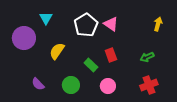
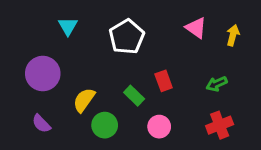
pink triangle: (111, 24) -> (196, 28), moved
purple circle: (24, 38) -> (43, 74), moved
yellow semicircle: (57, 51) -> (84, 100), moved
purple semicircle: (38, 84) -> (41, 124), moved

